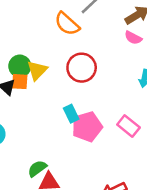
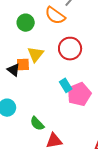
green circle: (20, 66) -> (26, 23), moved
green semicircle: (37, 169) -> (37, 124), moved, turned -91

